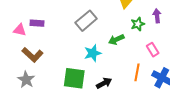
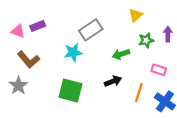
purple rectangle: (37, 23) -> (38, 26), turned -32
pink rectangle: (153, 50) -> (159, 70), turned -48
cyan star: (93, 53) -> (73, 52), moved
black arrow: (104, 83) -> (113, 81), moved

